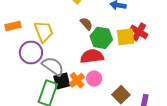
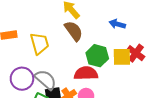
brown semicircle: (86, 24) -> (74, 31), moved, size x1.5
purple circle: (31, 52) -> (22, 79), moved

